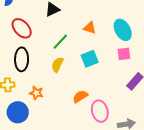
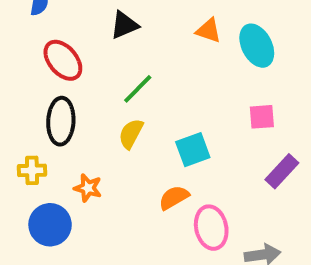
orange triangle: (90, 28) -> (209, 31), moved
cyan ellipse: (123, 30) -> (257, 46), moved
cyan square: (90, 59) -> (193, 150), moved

